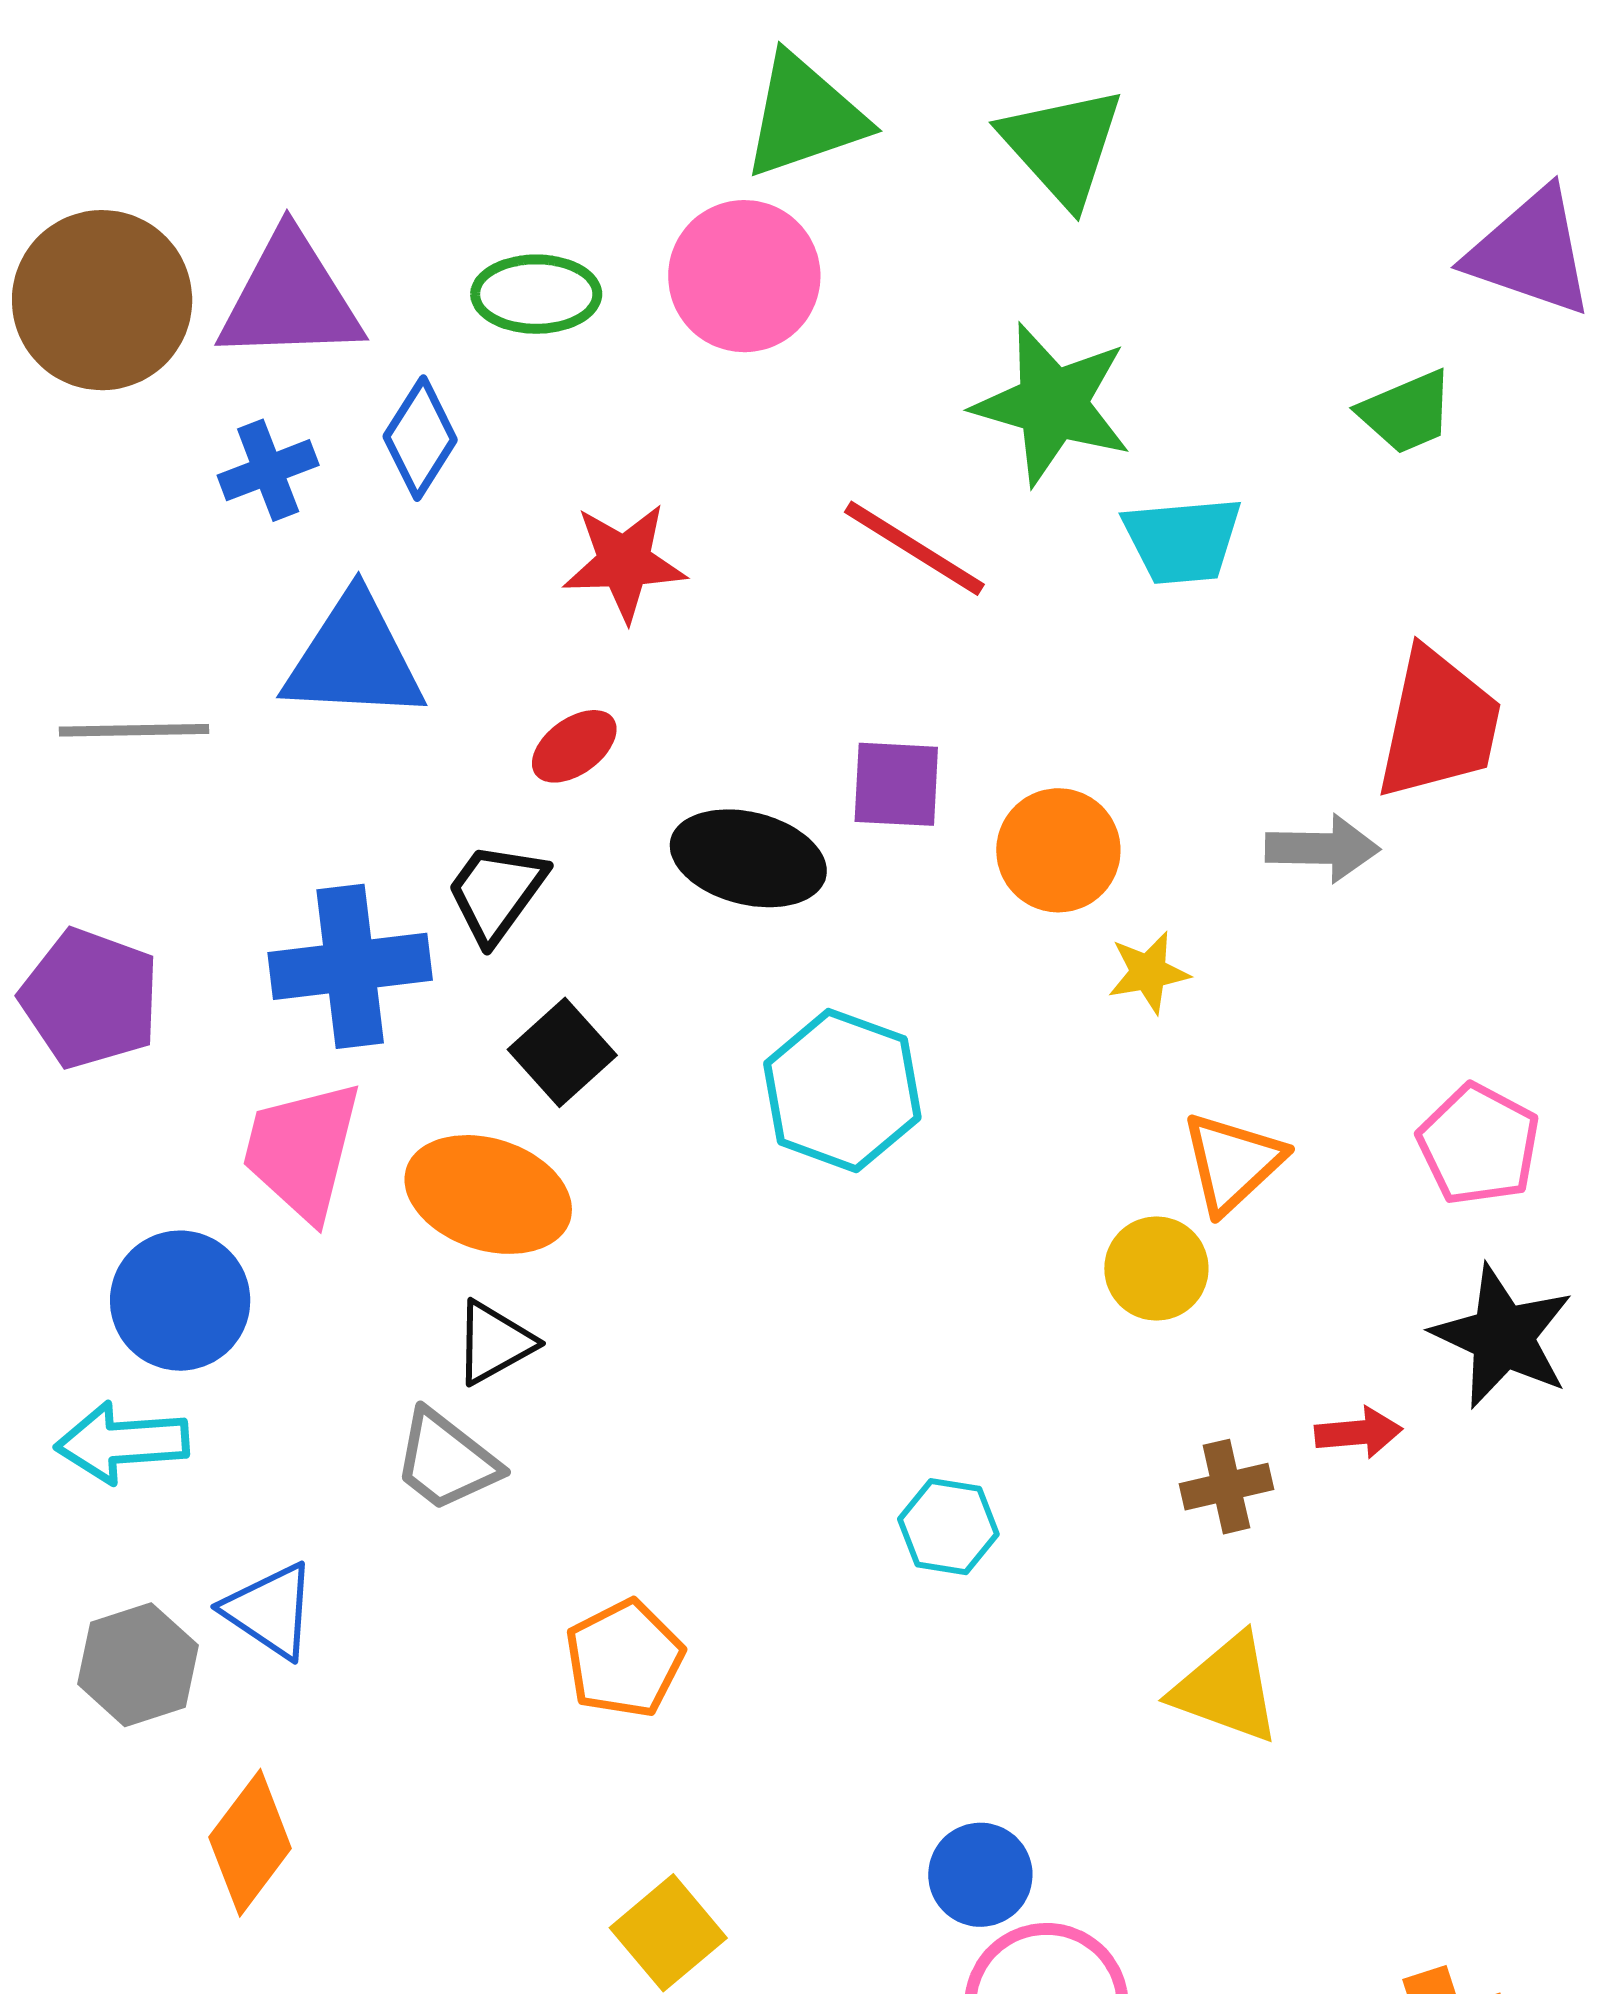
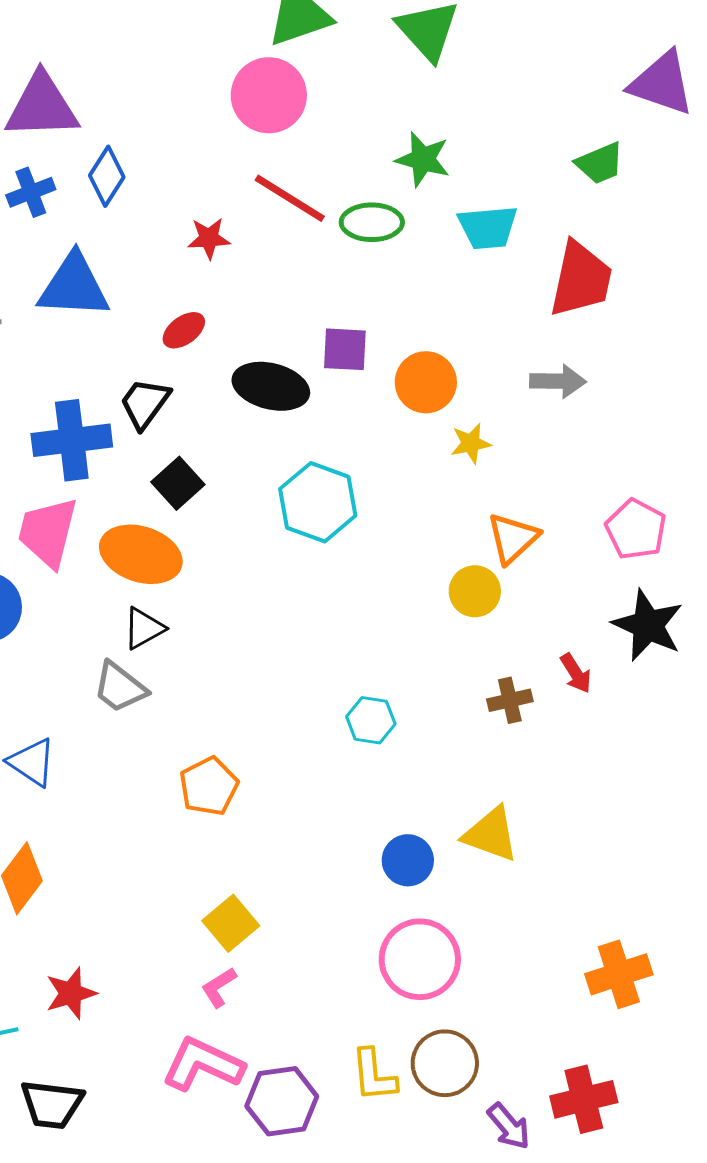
green ellipse: (536, 294) -> (372, 222), moved
green star: (1052, 404) -> (423, 159), size x0.7
red line: (914, 548) -> (290, 198), moved
red star: (624, 562) -> (209, 238), size x0.7
red trapezoid: (1439, 724) -> (581, 279), moved
red arrow: (1359, 1433) -> (576, 673), turned 63
yellow triangle: (1226, 1689) -> (491, 834), moved
blue circle: (980, 1875) -> (408, 860), moved

